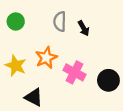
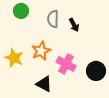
green circle: (16, 21) -> (21, 11), moved
black triangle: (34, 97) -> (44, 84), moved

